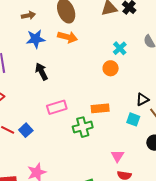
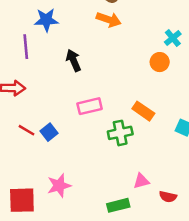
blue star: (36, 39) -> (46, 20), moved
orange rectangle: (100, 108) -> (143, 111), turned 36
pink triangle: (117, 156) -> (141, 181), moved, turned 40

